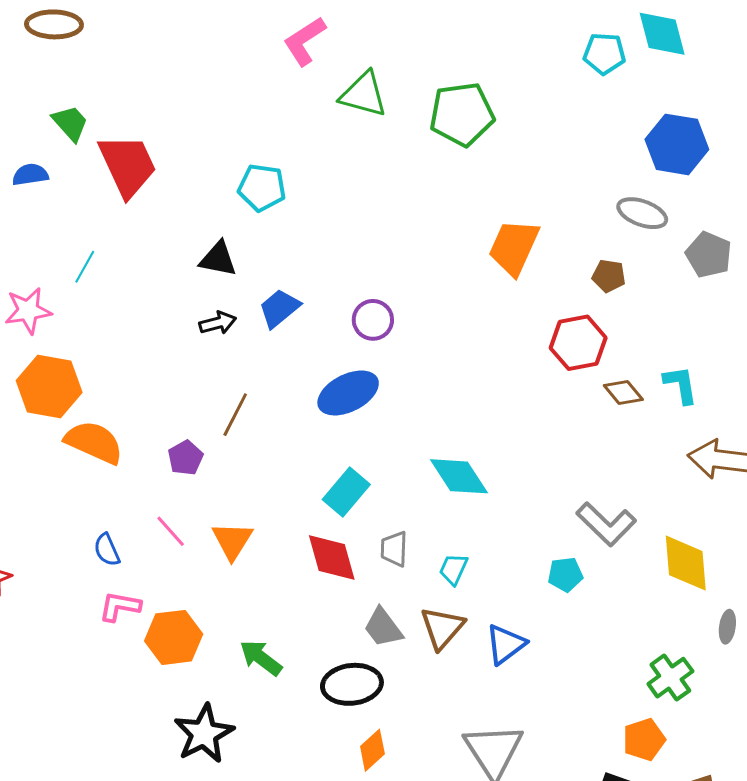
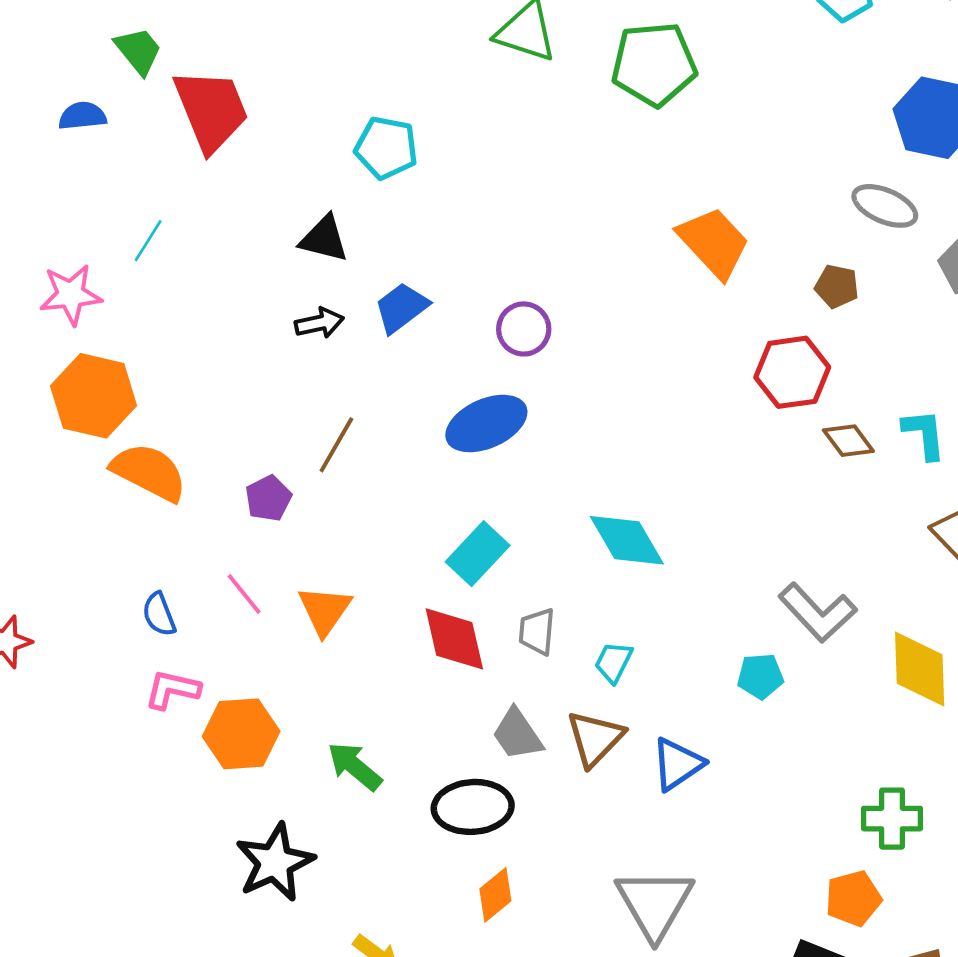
orange trapezoid: (514, 247) -> (714, 243), turned 110
green cross: (670, 678) -> (892, 819), turned 33

